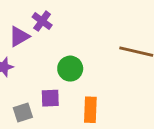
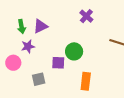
purple cross: (42, 21) -> (86, 16), moved
purple square: (50, 98) -> (58, 63), moved

